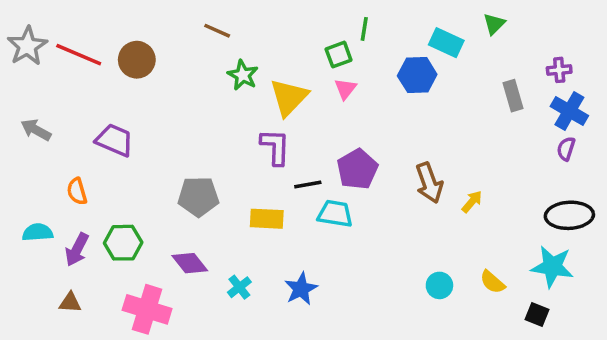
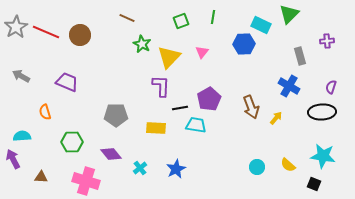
green triangle: (494, 24) -> (289, 14), size x1.5
green square: (339, 55) -> (181, 21), moved
blue cross: (569, 111) -> (289, 86), moved
black ellipse: (569, 215) -> (322, 112), moved
purple arrow: (77, 250) -> (13, 159), moved, turned 126

